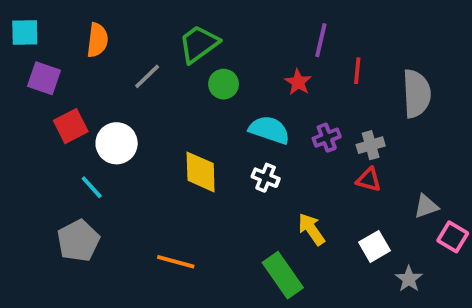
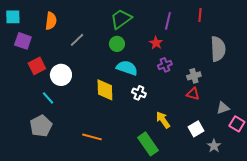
green trapezoid: (199, 44) -> (121, 19), moved
red line: (357, 71) -> (200, 15), moved
cyan semicircle: (269, 130) -> (127, 68), moved
purple cross: (327, 138) -> (165, 65), moved

